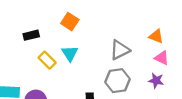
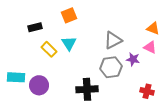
orange square: (70, 22) -> (69, 15), turned 35
orange triangle: (156, 36) -> (153, 28), moved
purple star: (156, 81) -> (133, 59), moved

